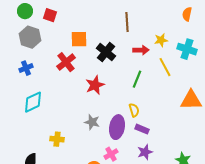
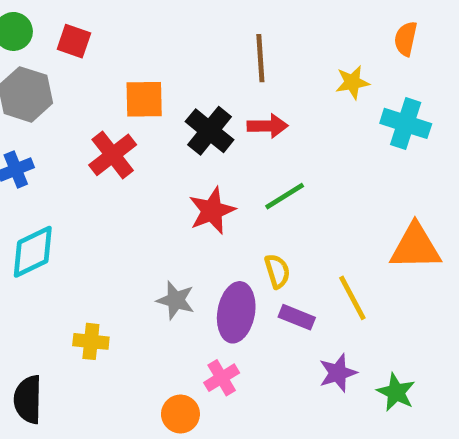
yellow star: (161, 40) -> (352, 82), moved
red arrow: (141, 50) -> (268, 126), moved
yellow line: (165, 67) -> (352, 298), moved
green line: (137, 79) -> (285, 196), turned 36
red star: (95, 85) -> (212, 211), moved
purple star: (145, 152) -> (338, 373), moved

